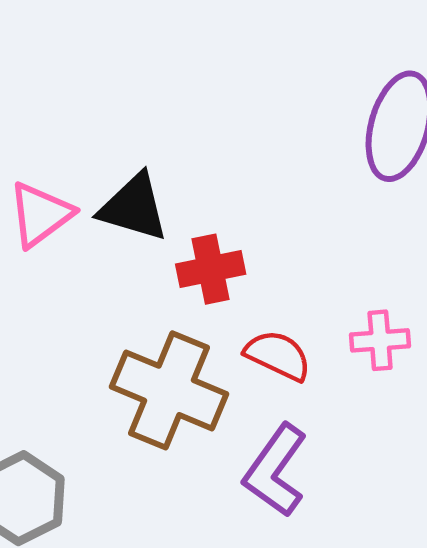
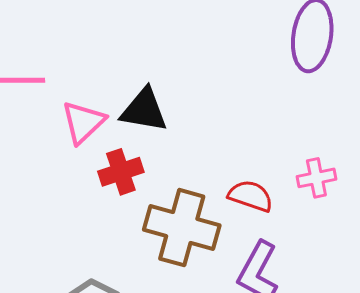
red cross: (211, 269) -> (121, 172), moved

